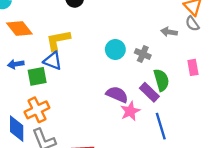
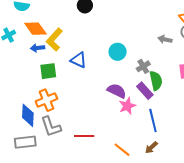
yellow L-shape: (58, 40) -> (54, 40), moved, turned -40
gray cross: (143, 54) -> (143, 66), moved, turned 32
blue triangle: (53, 61) -> (79, 60), moved
blue arrow: (16, 64) -> (38, 48), moved

